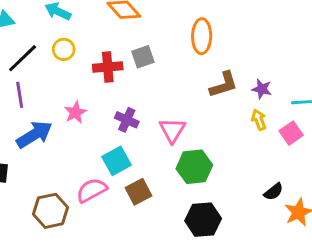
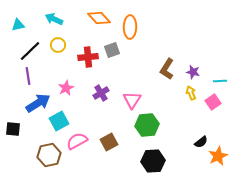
orange ellipse: (202, 36) -> (130, 27), moved
brown L-shape: (224, 85) -> (167, 69), turned 140
purple cross: (127, 120) -> (101, 93), turned 35
cyan square: (117, 161) -> (59, 121), moved

